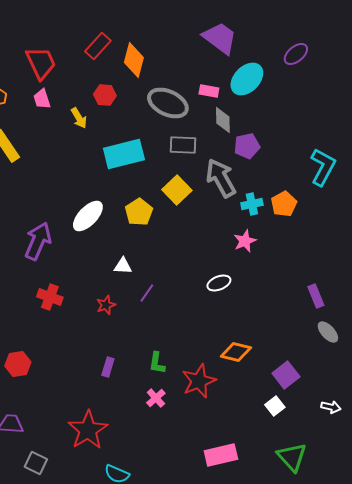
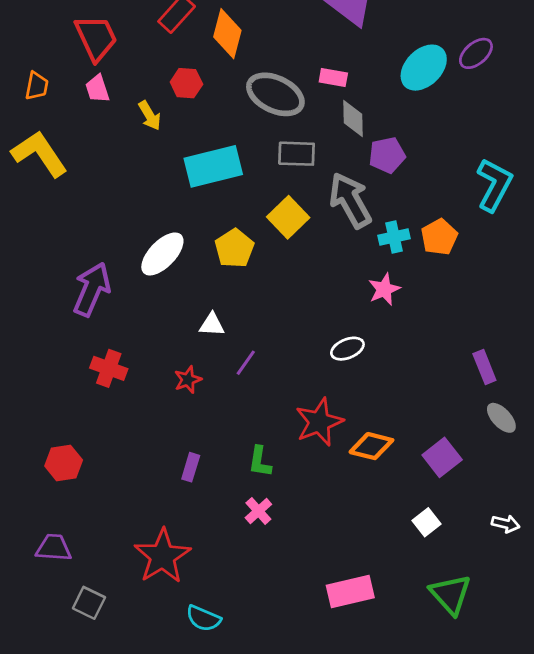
purple ellipse: (296, 54) -> (476, 53), moved
cyan ellipse: (247, 79) -> (424, 68), moved
purple square: (286, 375) -> (442, 457), moved
red star: (199, 381) -> (319, 422), moved

